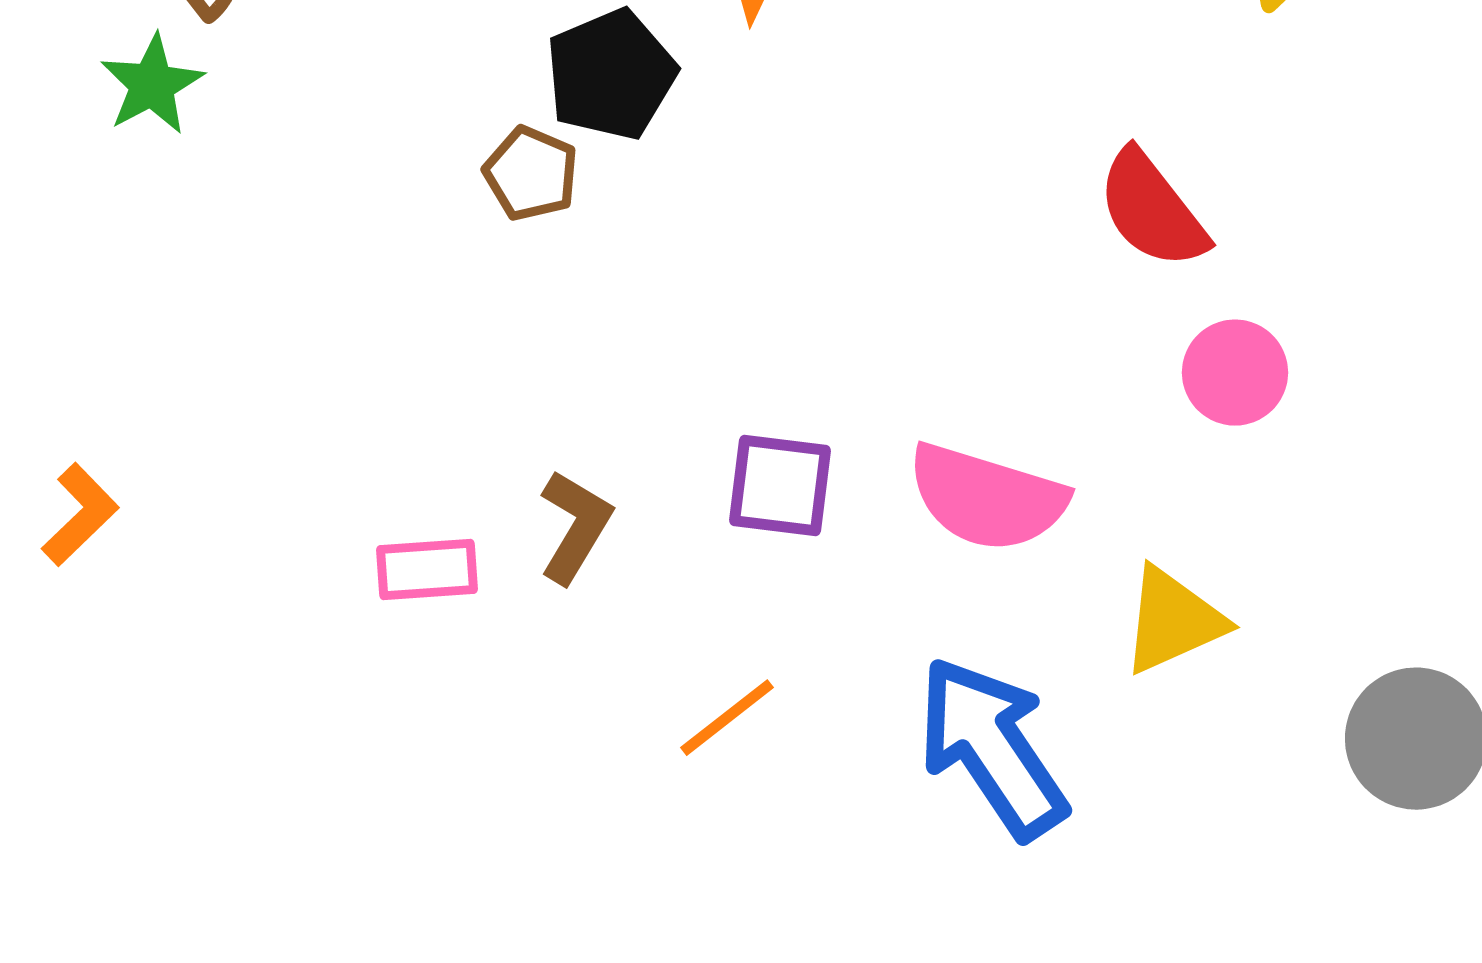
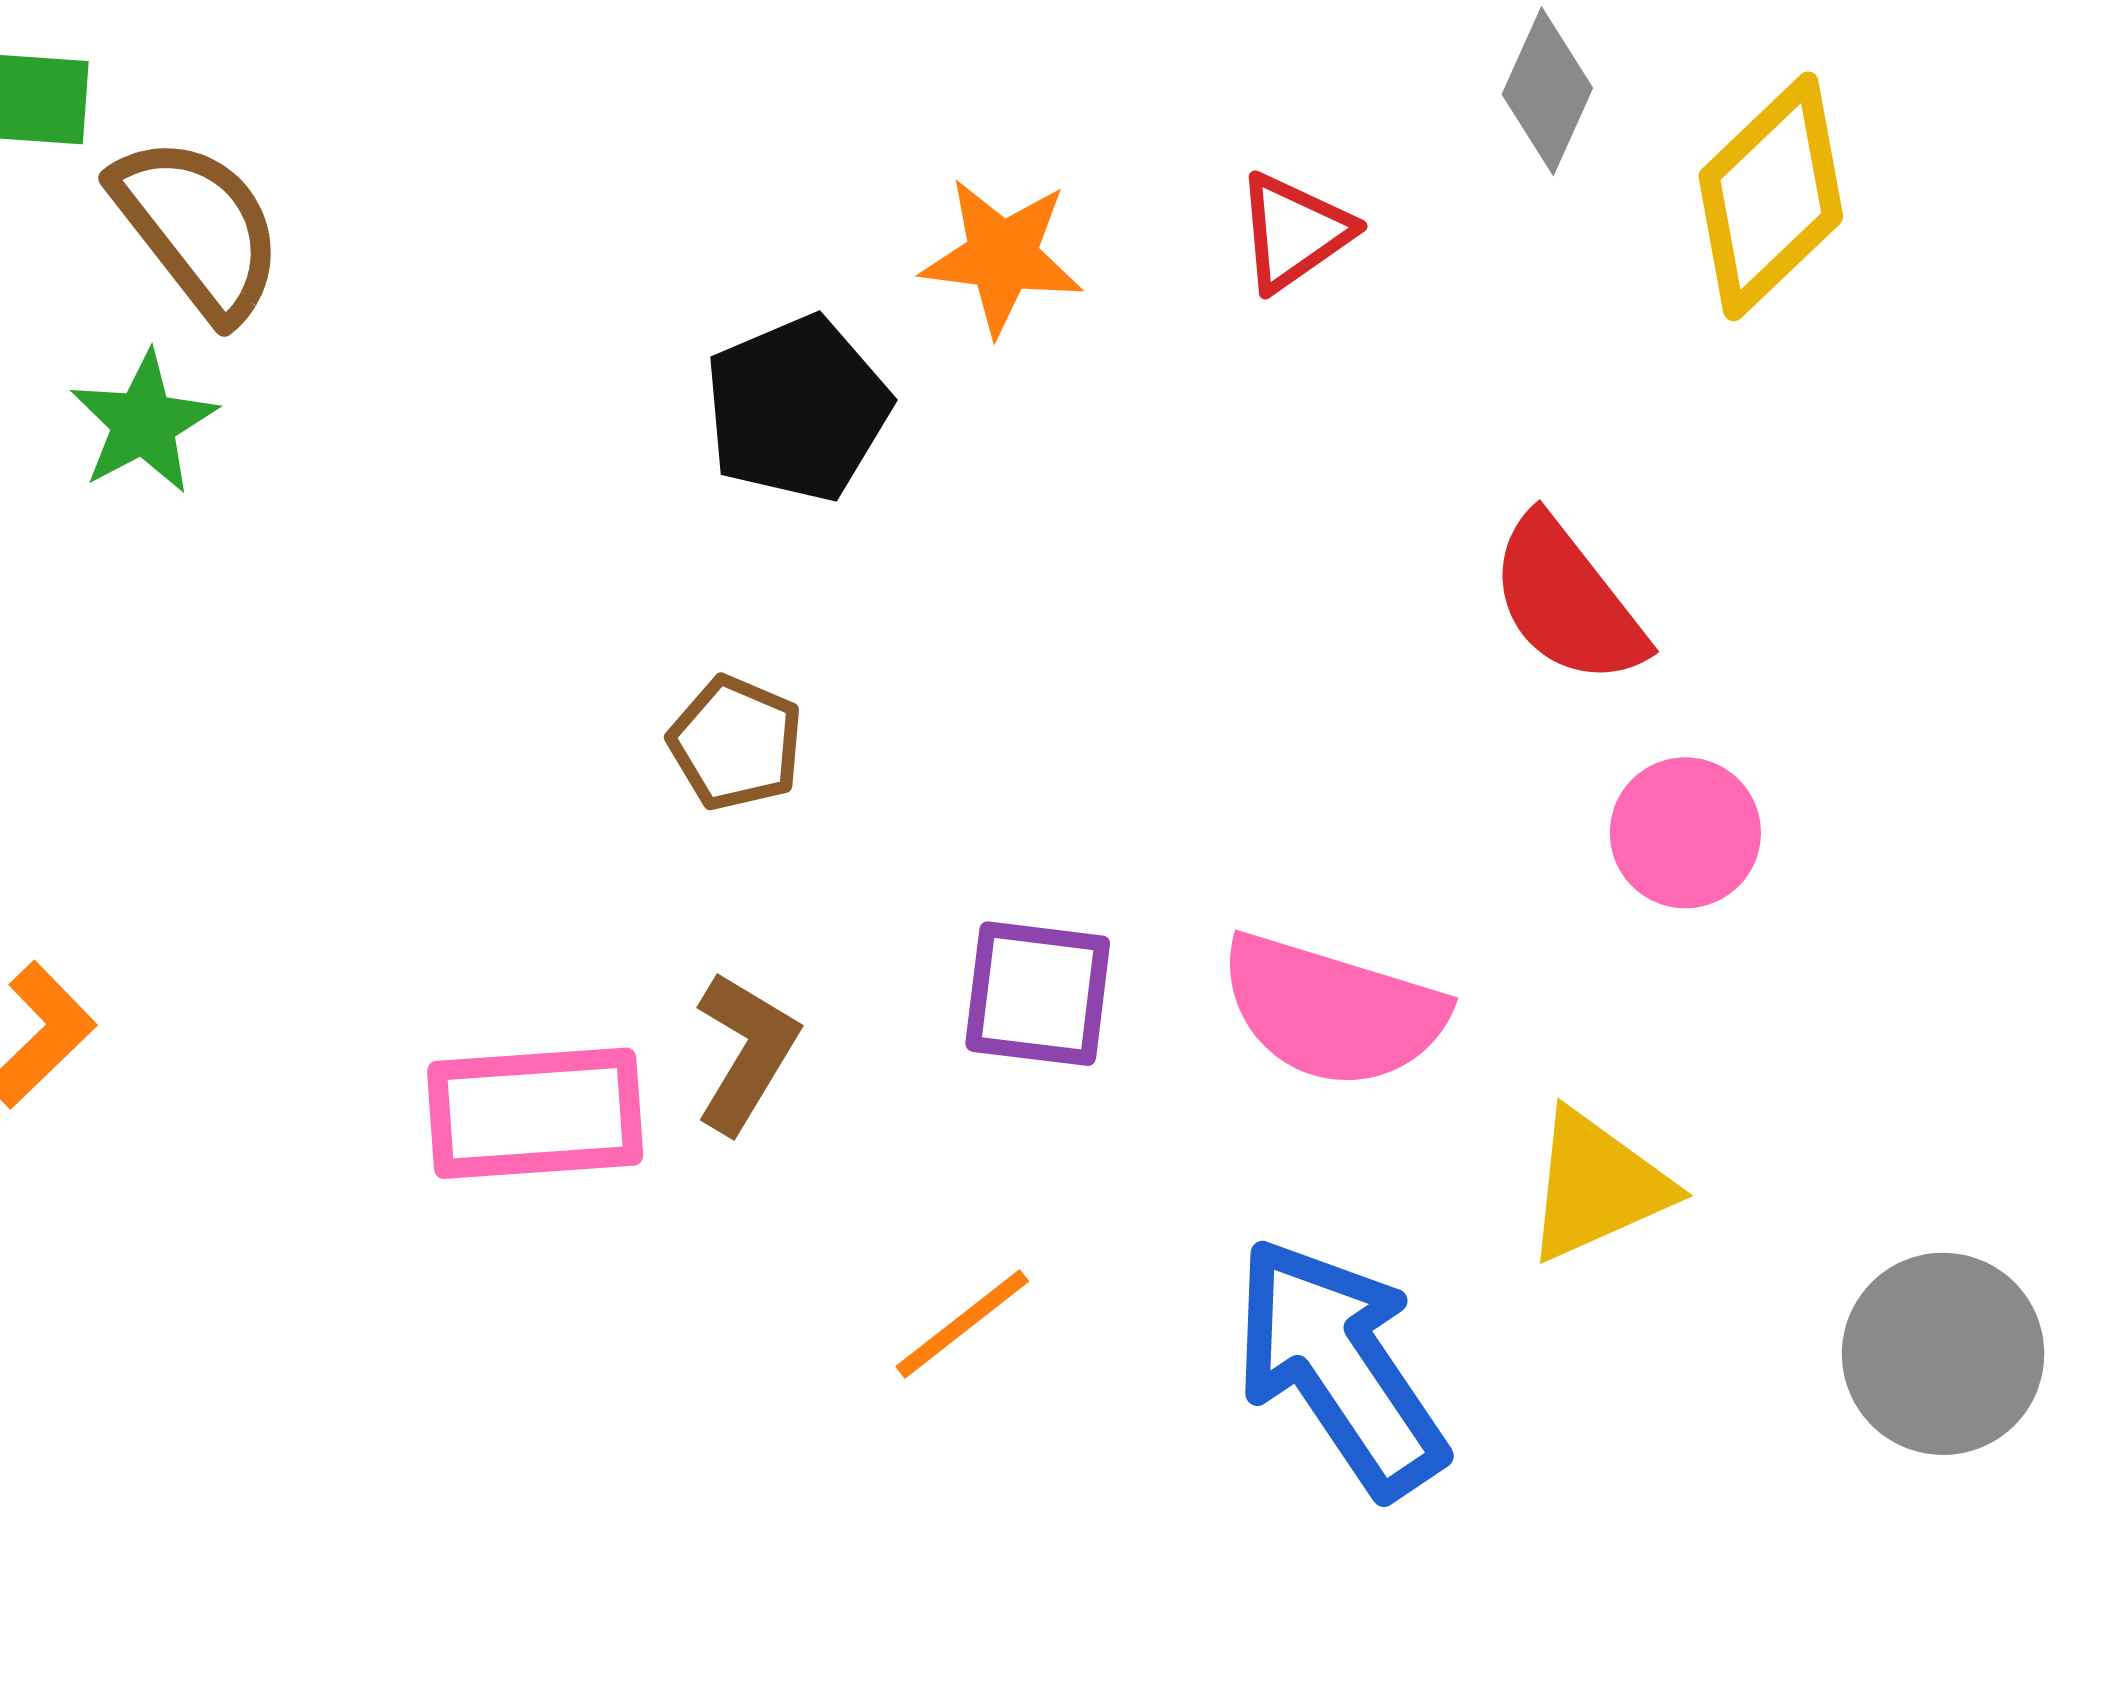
brown pentagon: (531, 174) -> (736, 743), moved
pink rectangle: (427, 570) -> (535, 1113), size x1.5

